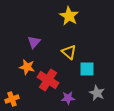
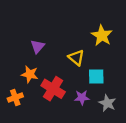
yellow star: (69, 16) -> (102, 35), moved
purple star: (68, 98) -> (82, 98), moved
orange cross: (12, 99) -> (15, 98), moved

